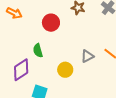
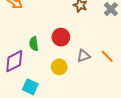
red circle: (51, 23) -> (61, 37), moved

